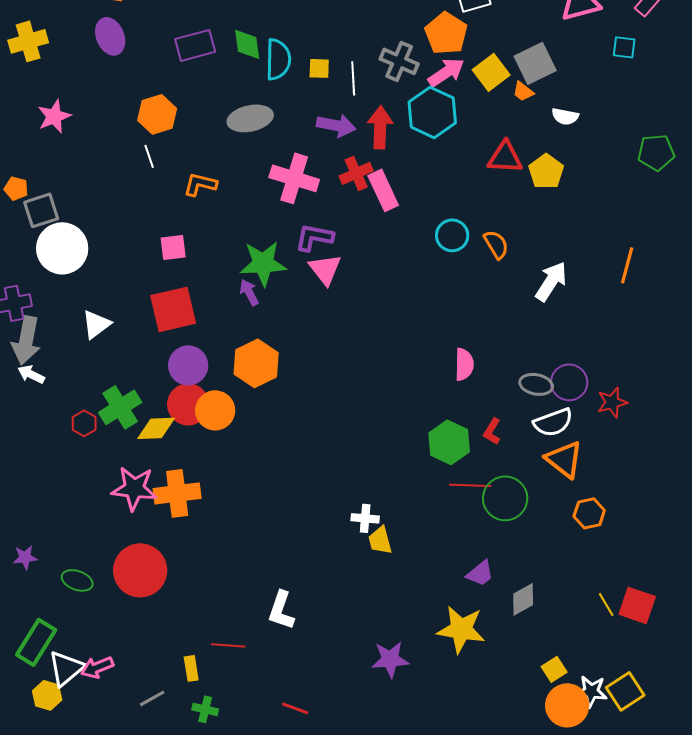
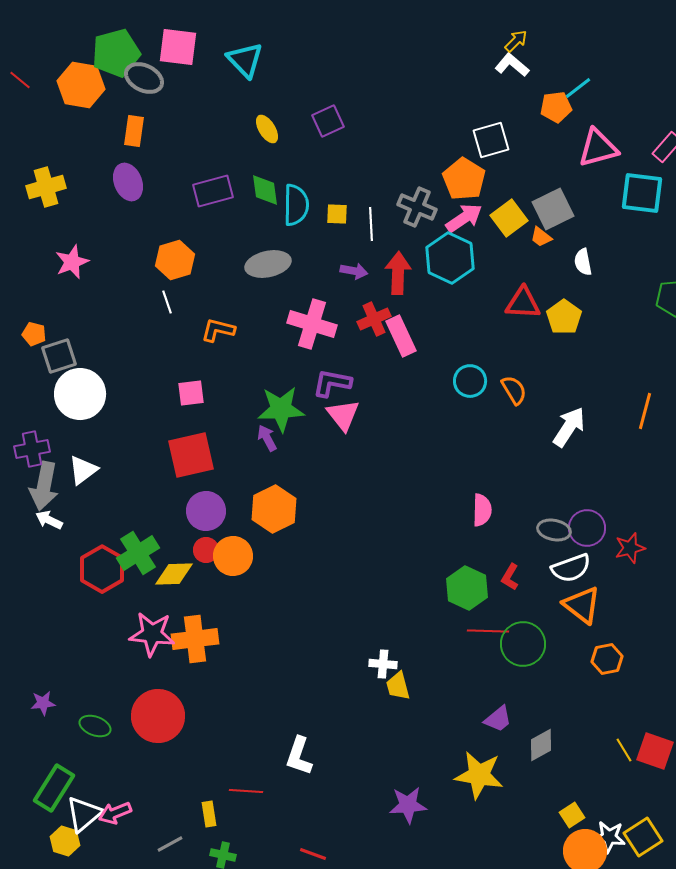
cyan square: (624, 47) -> (642, 193), size x1.8
white semicircle: (565, 116) -> (583, 262), turned 68
purple arrow: (336, 125) -> (354, 271), size x0.7
white triangle: (96, 324) -> (83, 470), moved
red circle: (188, 404) -> (206, 550), size x0.6
red hexagon: (84, 423) -> (102, 569), size x1.8

